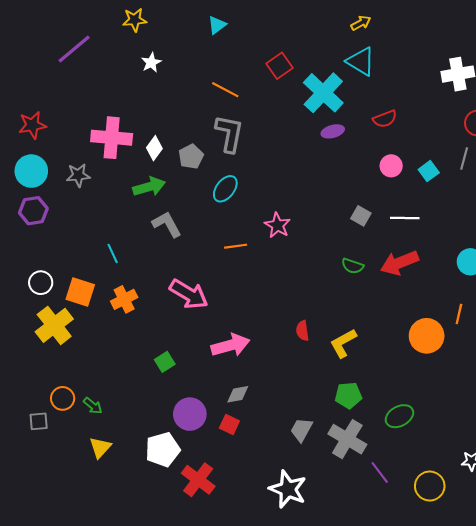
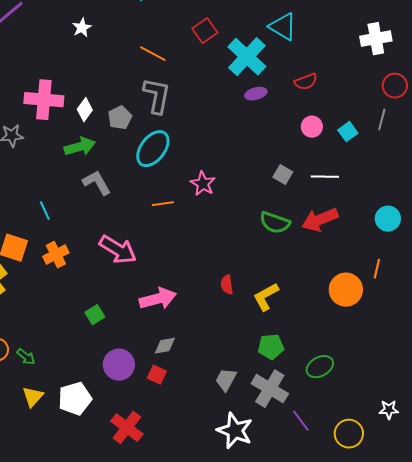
cyan ellipse: (225, 189) -> (153, 149), size x1.4
green semicircle: (353, 266) -> (275, 223), size x1.4
white pentagon: (163, 450) -> (75, 399), moved
white star: (288, 489) -> (235, 431), moved

